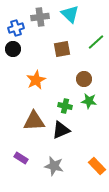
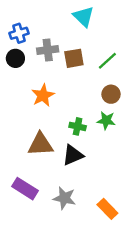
gray cross: (40, 17) -> (48, 50), moved
green line: (96, 42) -> (107, 61), moved
brown circle: (84, 79) -> (111, 94), moved
purple rectangle: (21, 158) -> (25, 189), size x1.5
orange rectangle: (97, 166) -> (107, 209), moved

